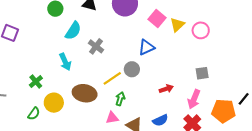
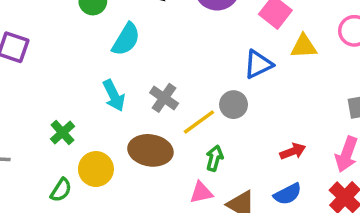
yellow triangle: (177, 25) -> (304, 46), moved, turned 42
gray cross: (96, 46) -> (164, 98), moved
red arrow: (166, 89) -> (293, 151), moved

